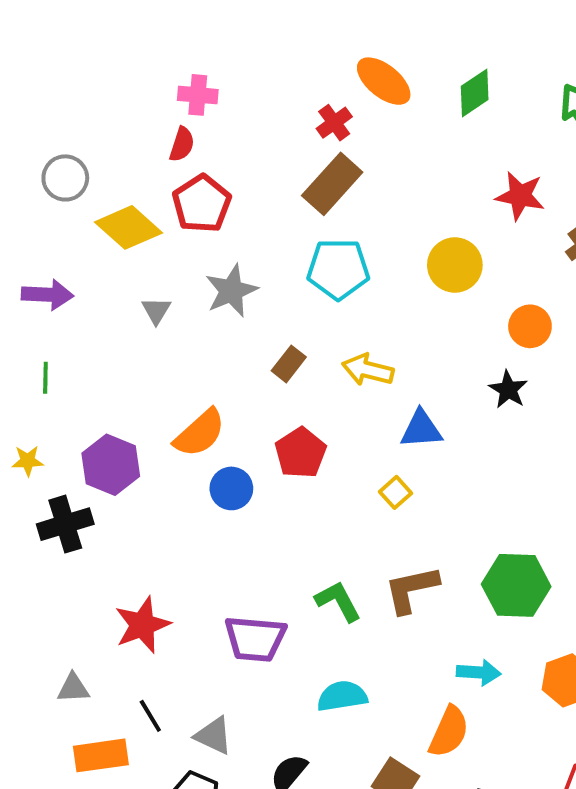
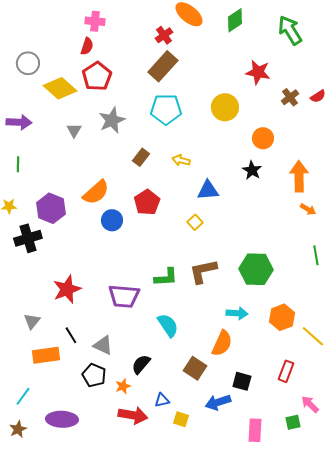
yellow arrow: (368, 370) -> (181, 160), size x0.7
green L-shape: (338, 601) -> (166, 277), turned 115
gray triangle: (73, 688) -> (32, 321), turned -48
cyan semicircle: (342, 696) -> (168, 325), turned 65

